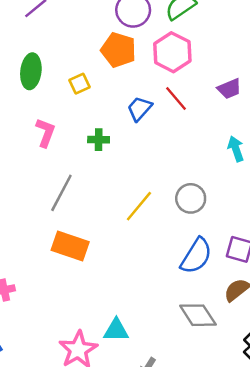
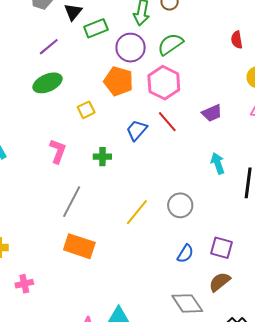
green ellipse: (31, 71) -> (48, 83), moved, turned 60
blue semicircle: (196, 256) -> (185, 254), size x0.6

